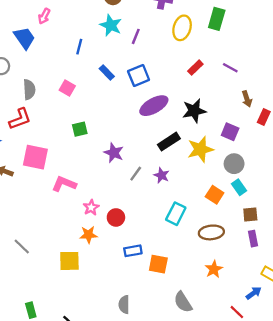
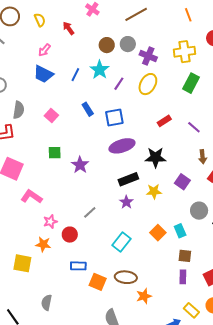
yellow ellipse: (182, 28) -> (148, 84), moved
blue trapezoid: (24, 38) -> (43, 74), moved, turned 140
blue line: (79, 47) -> (75, 75), moved
yellow star: (200, 149) -> (154, 191), size x0.7
purple star: (114, 153) -> (80, 165), moved
gray circle: (234, 164) -> (199, 211), moved
gray line: (136, 174) -> (90, 212), moved
purple star: (162, 175) -> (126, 202), moved
brown ellipse: (211, 232) -> (126, 277), moved
gray semicircle: (124, 305) -> (47, 302), moved

